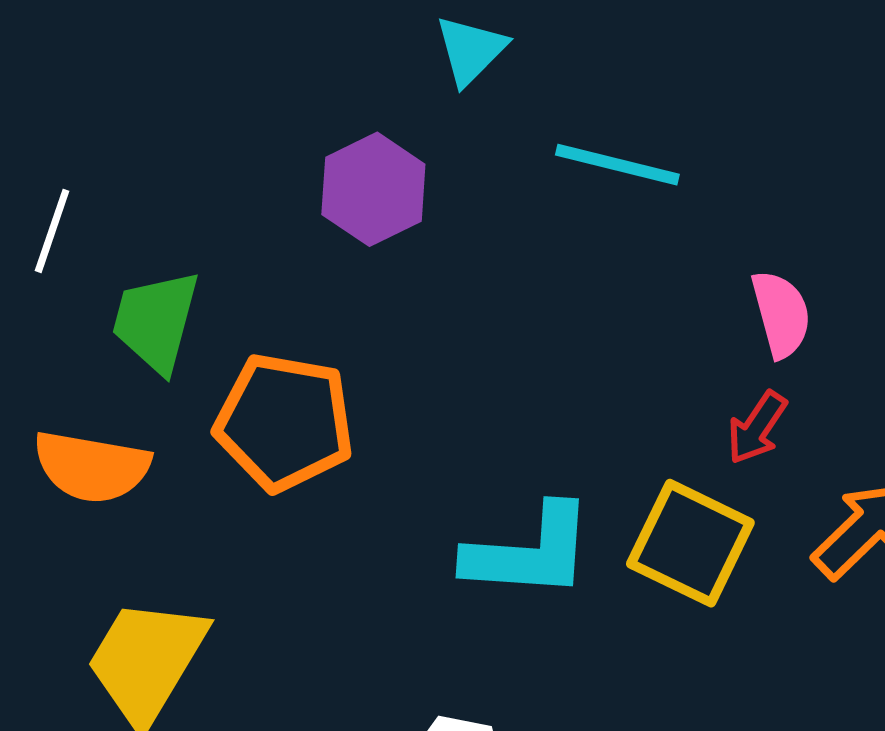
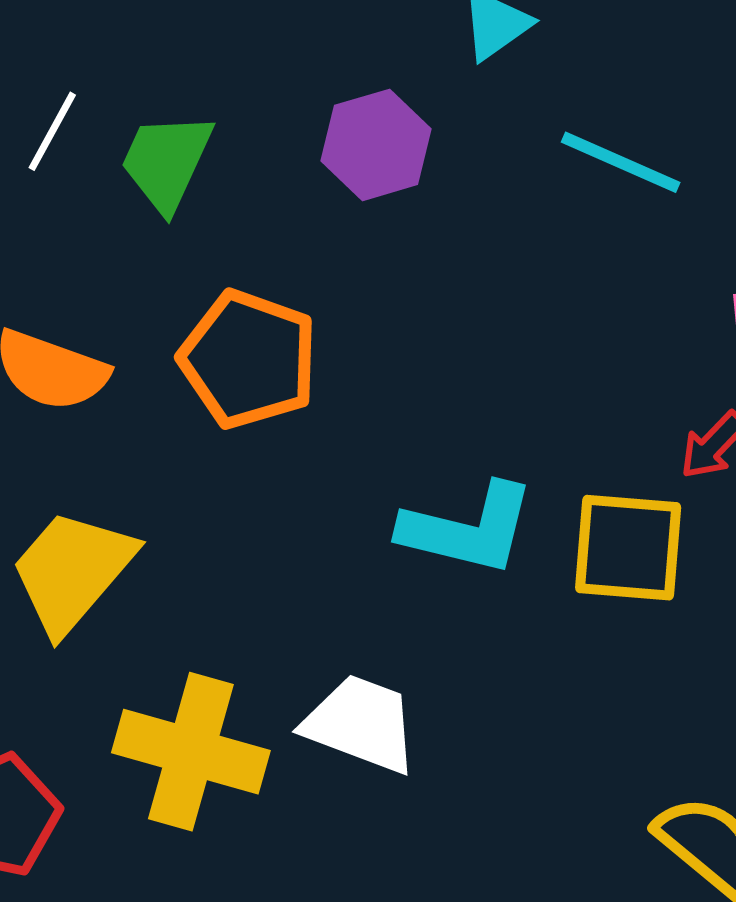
green trapezoid: (156, 321) -> (166, 162), moved
yellow square: (690, 543) -> (628, 548), turned -31

